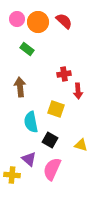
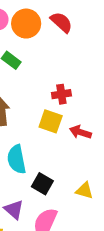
red arrow: (78, 91) -> (80, 132), moved, turned 112
yellow square: (56, 109) -> (51, 121), moved

